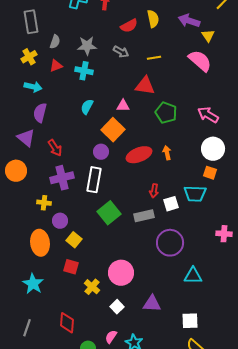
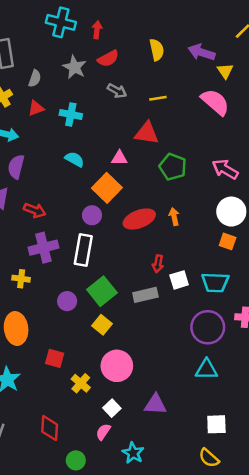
red semicircle: (129, 26) -> (108, 58), moved
gray star: (87, 46) -> (75, 67), moved, turned 30
cyan semicircle: (87, 107) -> (75, 159), turned 91
red arrow: (55, 148) -> (35, 210), turned -36
cyan trapezoid: (195, 194) -> (215, 282), moved
purple circle: (60, 221) -> (67, 301), moved
yellow square: (74, 240) -> (102, 325), moved
purple circle: (170, 243) -> (208, 327), moved
white square: (190, 321) -> (216, 424), moved
pink semicircle: (111, 337) -> (103, 432), moved

